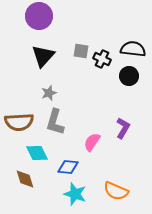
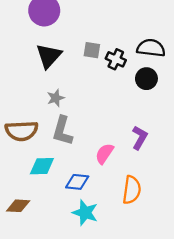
cyan diamond: (37, 153) -> (42, 166), turned -65
brown diamond: (25, 179) -> (18, 206), moved, turned -70
orange semicircle: (116, 191) -> (132, 190), moved, turned -105

